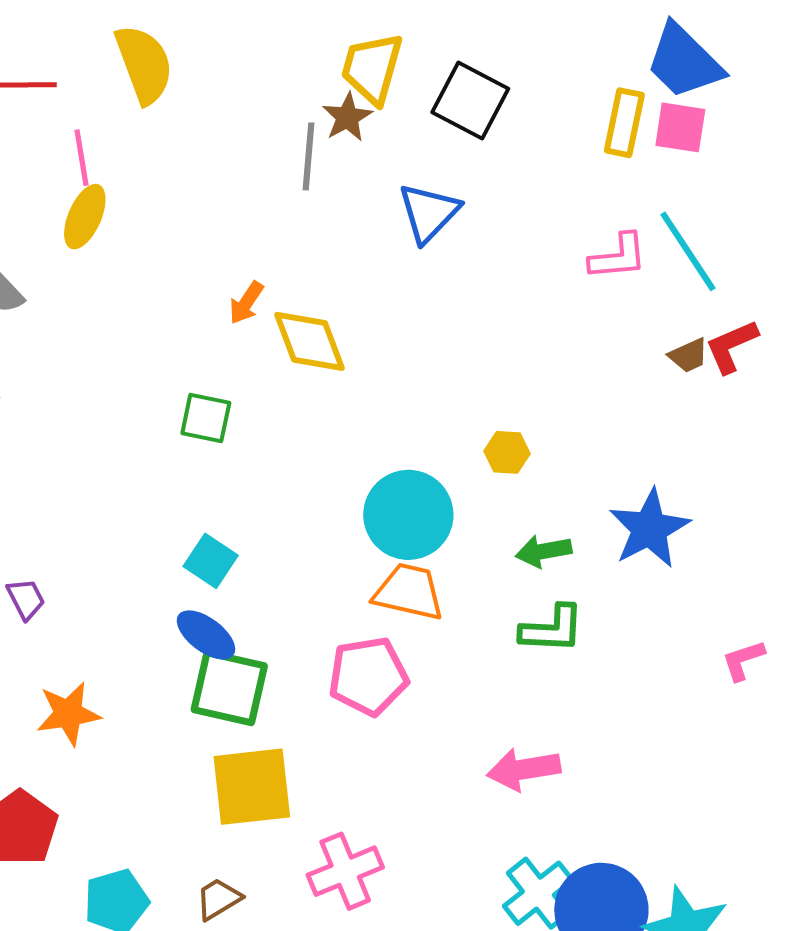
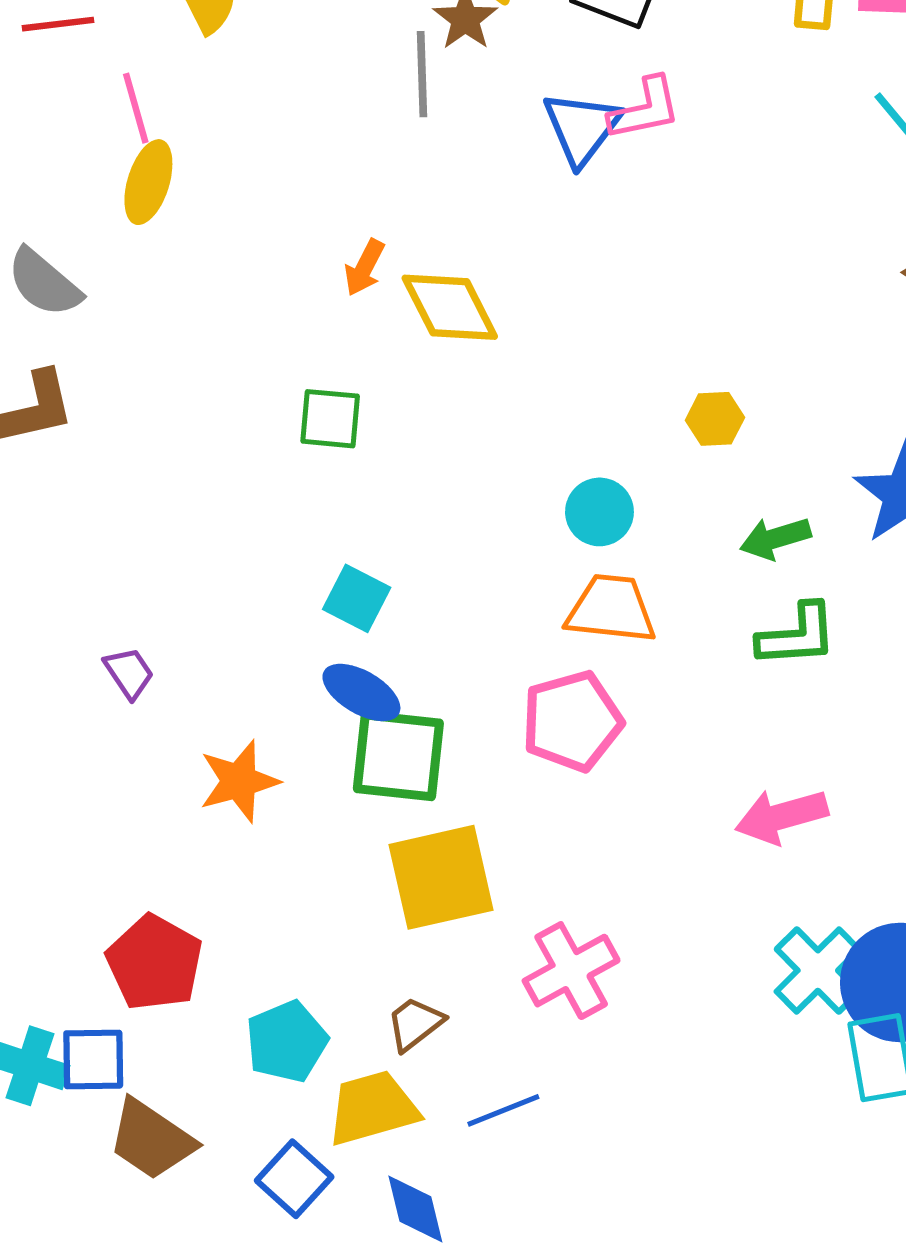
pink L-shape: (618, 257) -> (645, 109), moved
cyan circle: (408, 515) -> (599, 512), size x0.6
orange star: (68, 714) -> (239, 781), moved

